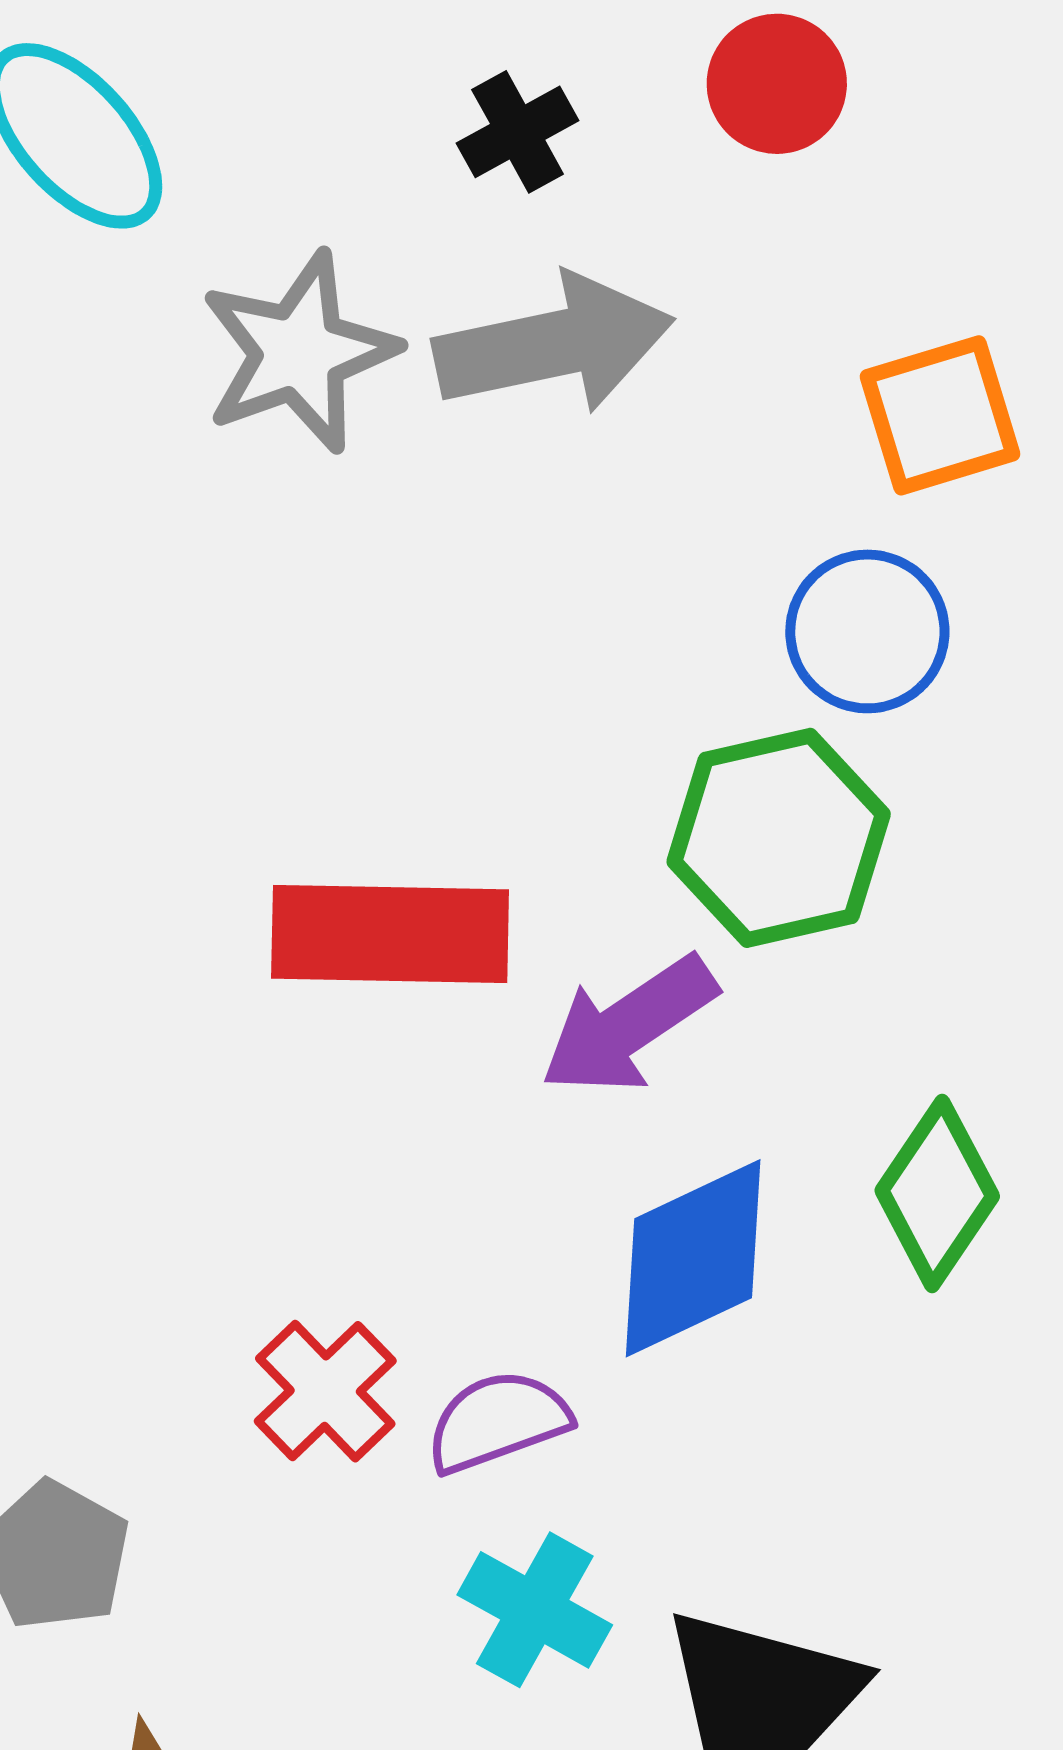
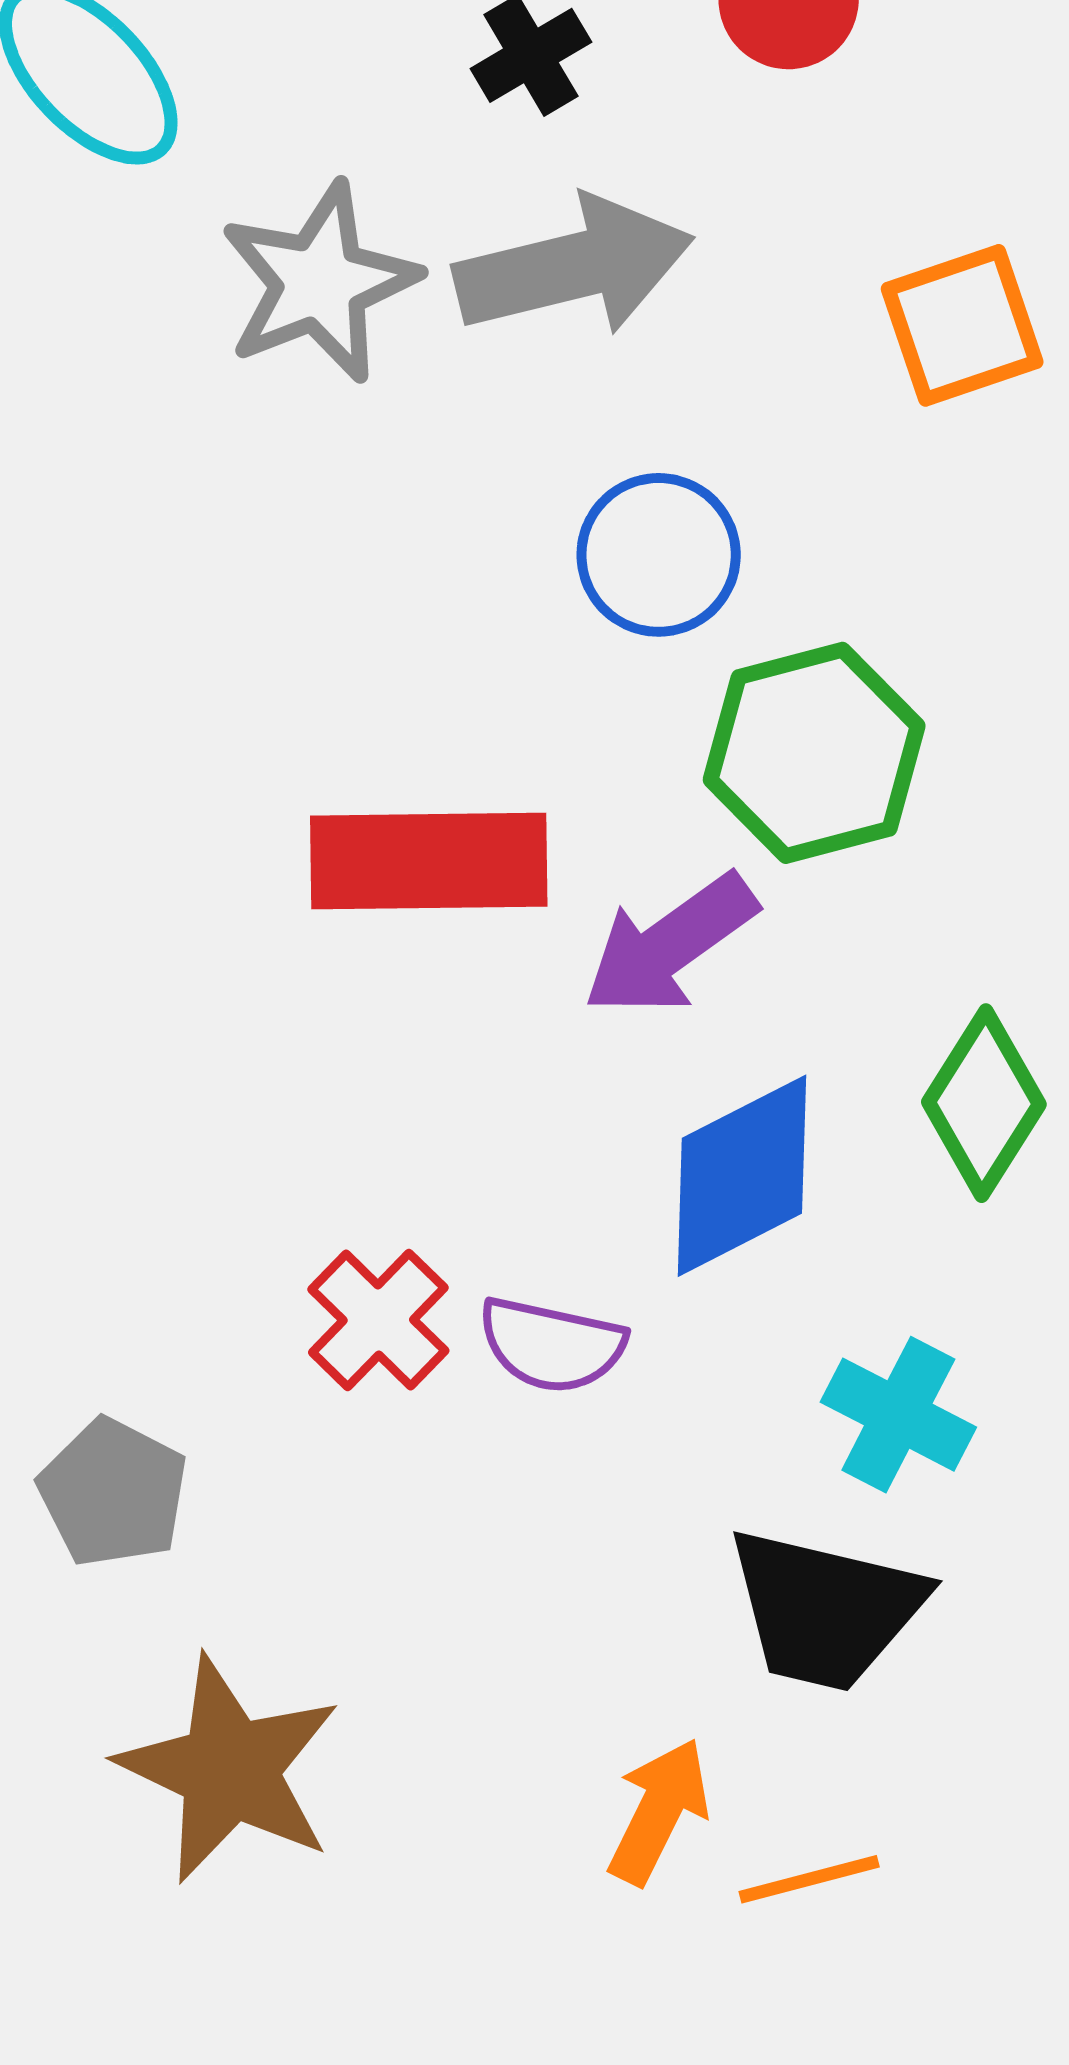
blue circle: (867, 631) -> (659, 555), moved
purple semicircle: (498, 1421) -> (552, 1345), turned -146
cyan cross: (535, 1610) -> (898, 1415), moved

